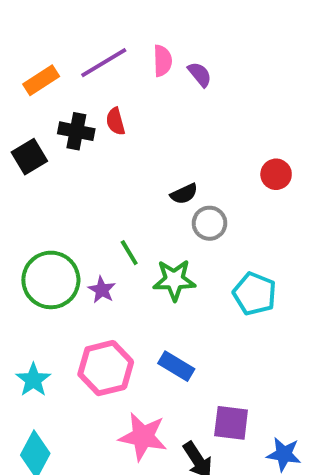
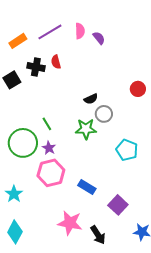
green line: (129, 253) -> (47, 124), moved
green star: (174, 280) -> (86, 129), moved
pink hexagon: (106, 368) -> (51, 173), moved
purple square: (231, 423) -> (118, 205), moved, turned 36

